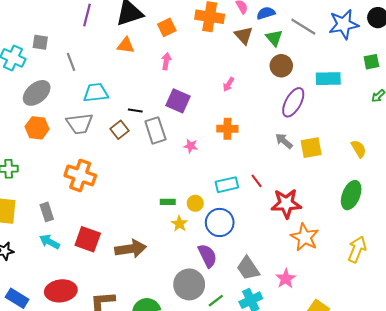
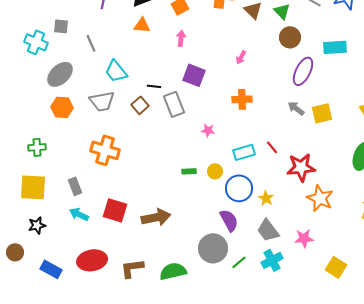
cyan trapezoid: (96, 93) -> (116, 71), turned -120
pink star: (191, 146) -> (208, 130), moved
yellow star: (179, 224) -> (266, 198), moved
pink star: (286, 279) -> (304, 238), turned 30

